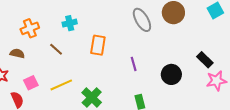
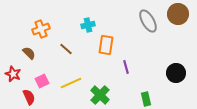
cyan cross: (70, 23) -> (88, 25), moved
brown semicircle: (17, 53) -> (29, 53), turned 32
purple line: (134, 64) -> (126, 67), moved

